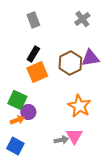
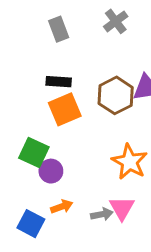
gray cross: (82, 19) -> (116, 21), moved
black rectangle: (33, 54) -> (59, 82), turned 63
orange arrow: (17, 120) -> (62, 207), moved

